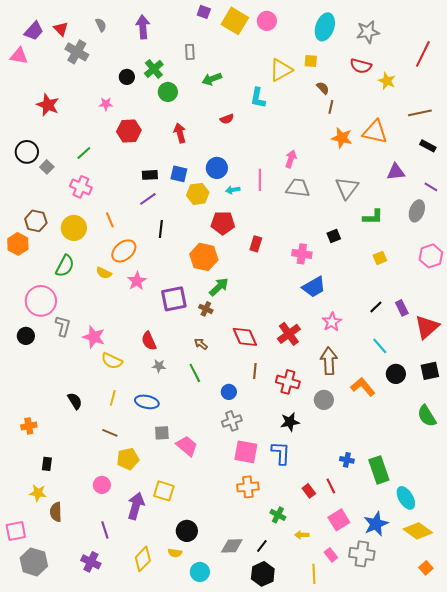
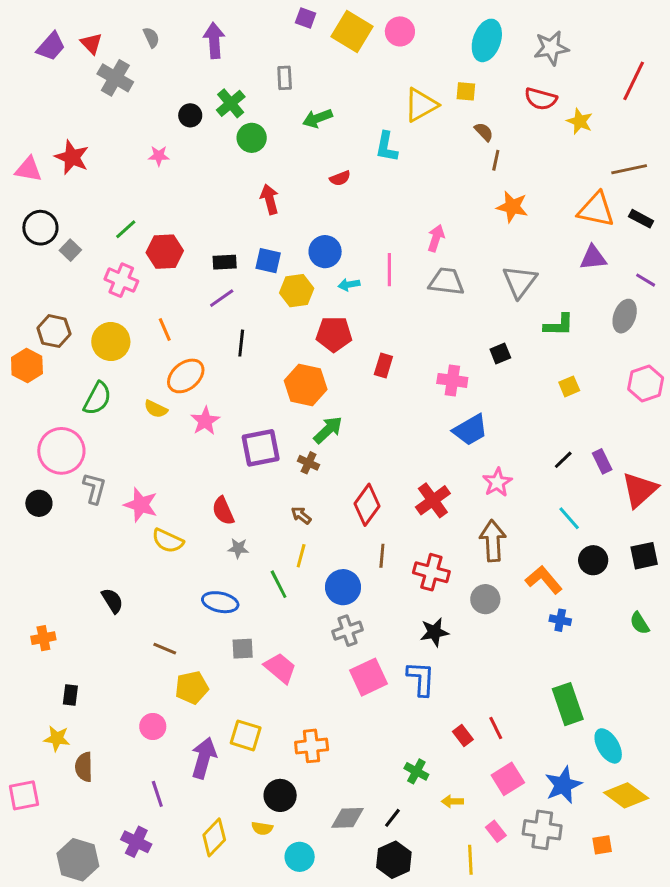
pink triangle: (19, 56) -> (28, 169), moved
red hexagon: (129, 131) -> (165, 252), moved
orange triangle: (375, 132) -> (596, 210), moved
red diamond: (245, 337) -> (367, 505), turned 60
green line: (195, 373) -> (279, 584), moved
blue circle: (229, 392) -> (343, 587), size x1.5
yellow line: (113, 398) -> (301, 556), moved
green semicircle: (427, 416) -> (640, 623), size x0.7
pink square: (246, 452) -> (368, 677), turned -35
blue cross: (347, 460) -> (560, 620), moved
orange cross: (248, 487) -> (312, 746), moved
gray hexagon: (34, 562) -> (78, 860), moved
orange square: (426, 568) -> (602, 845), moved, turned 32

